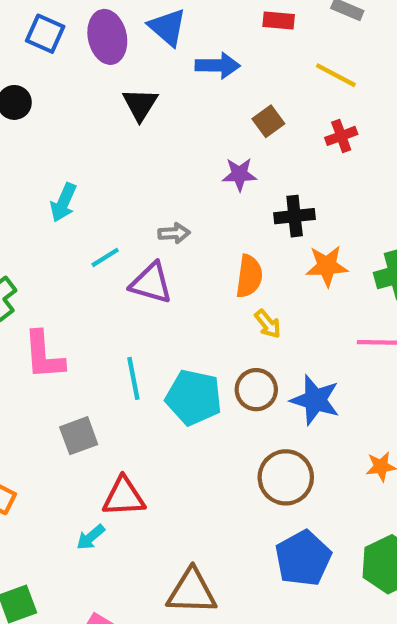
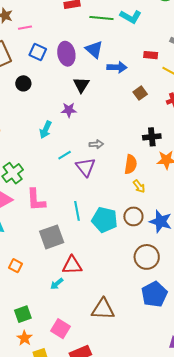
red rectangle: (279, 20) -> (151, 55), moved
purple star: (239, 174) -> (69, 110), moved
purple triangle: (151, 283) -> (86, 167), turned 35
gray square: (79, 436) -> (52, 237), size x1.4

